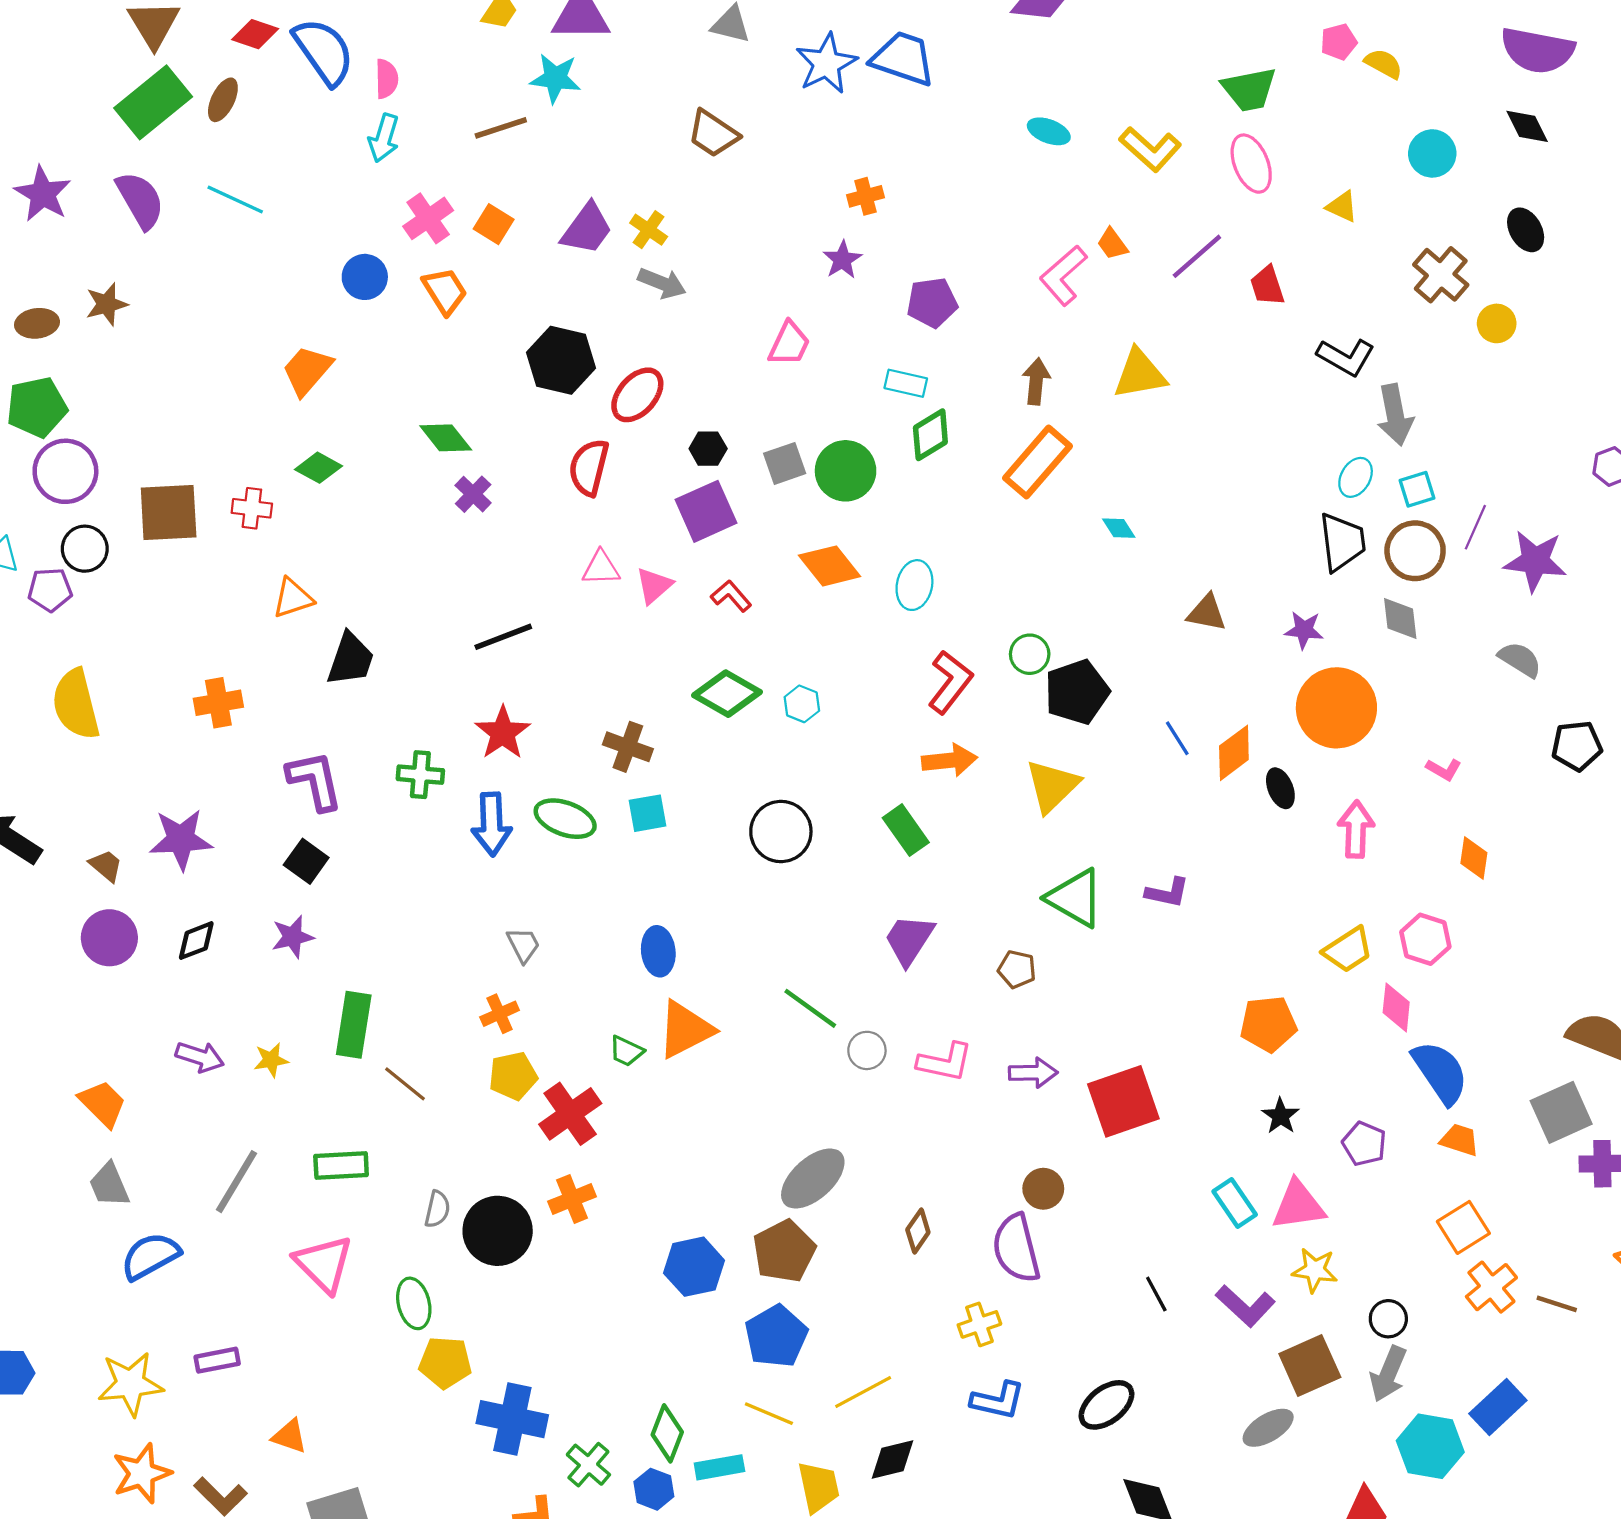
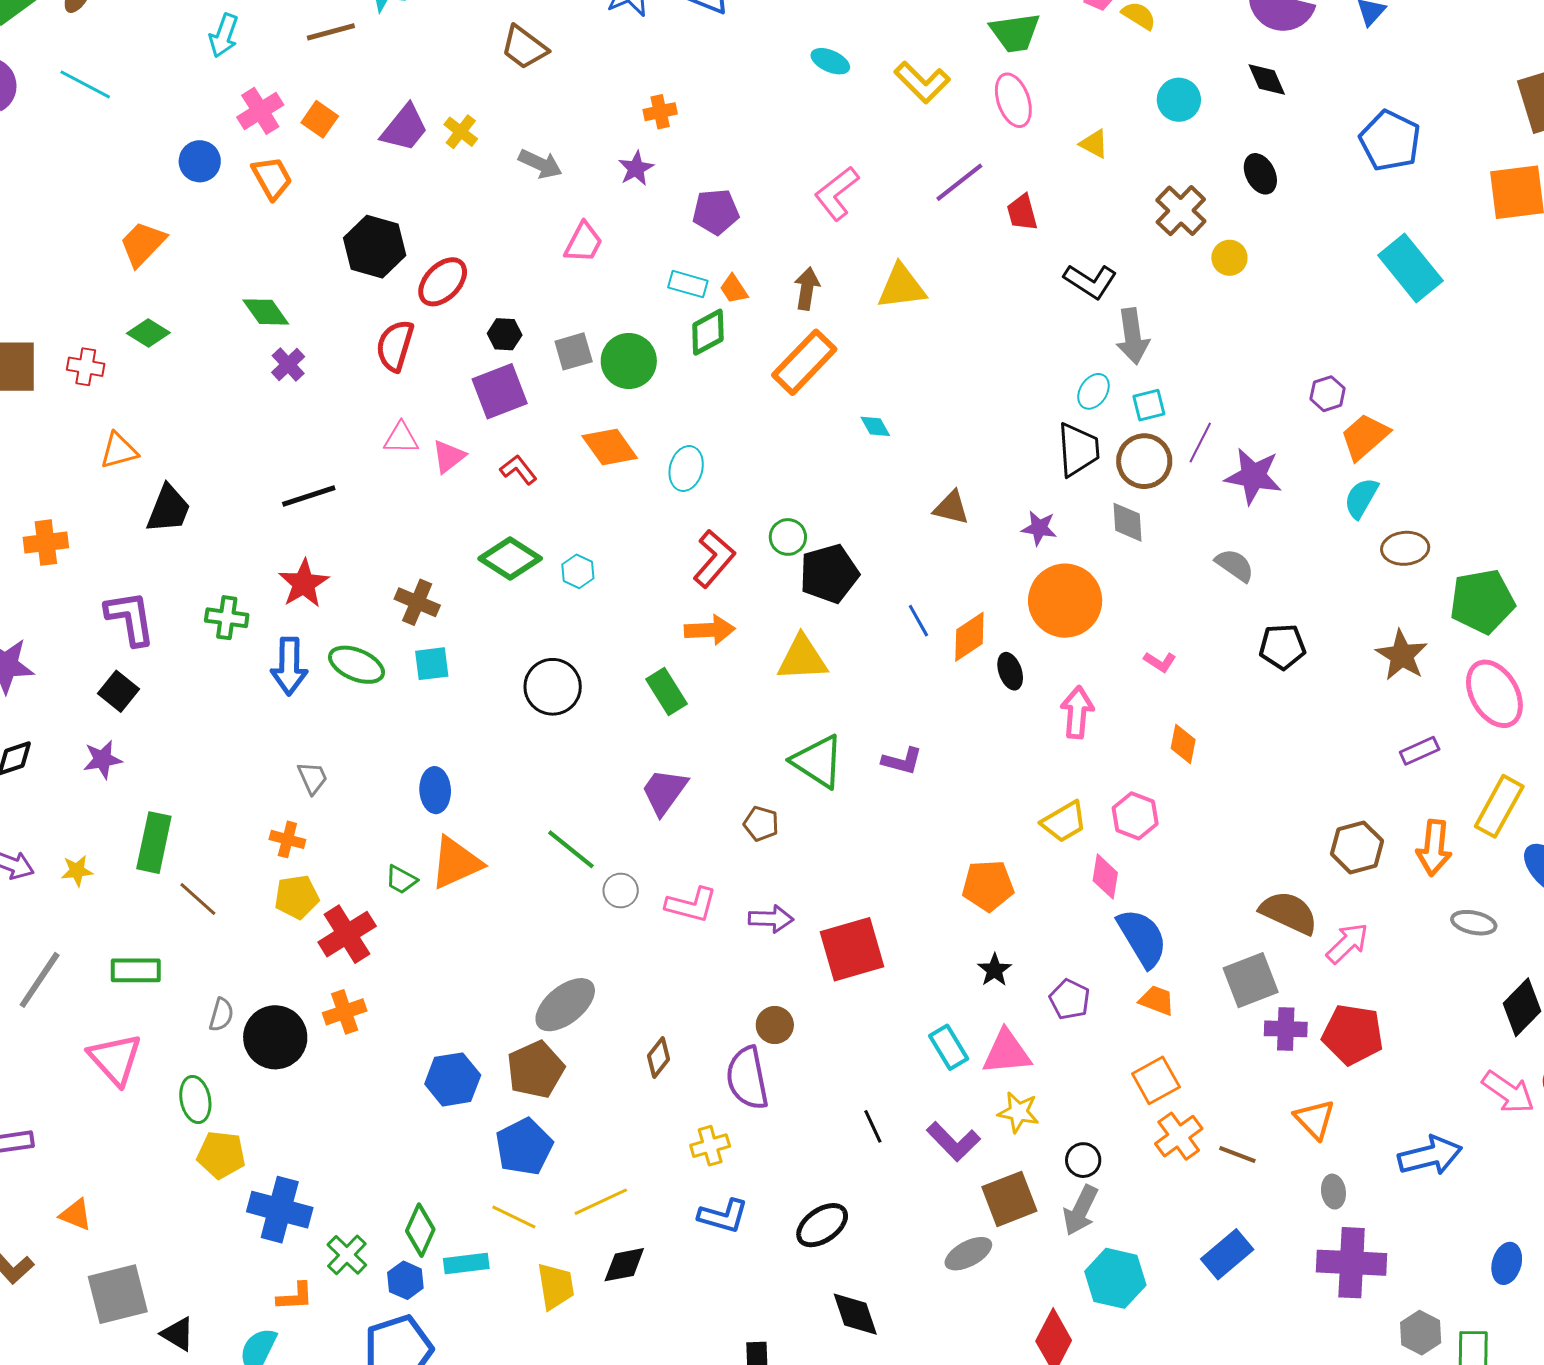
orange trapezoid: (1112, 244) -> (734, 289), moved
gray arrow: (662, 283) -> (540, 164), moved
yellow triangle: (1052, 786) -> (802, 658), turned 38
orange cross: (500, 1014) -> (287, 839), turned 36
blue rectangle: (1498, 1407) -> (1227, 1254), moved

